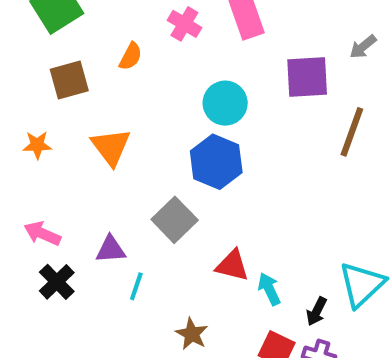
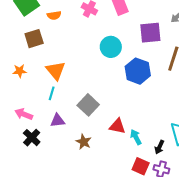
orange semicircle: (131, 56) -> (54, 15), moved, turned 56
blue hexagon: (216, 162) -> (138, 71), moved
cyan line: (136, 286) -> (52, 93), moved
brown star: (192, 334) -> (84, 142), moved

